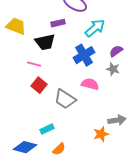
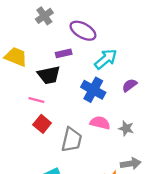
blue cross: (84, 55) -> (93, 90), turned -30
gray star: (113, 69) -> (126, 128), moved
gray trapezoid: (65, 99) -> (72, 140), turned -110

